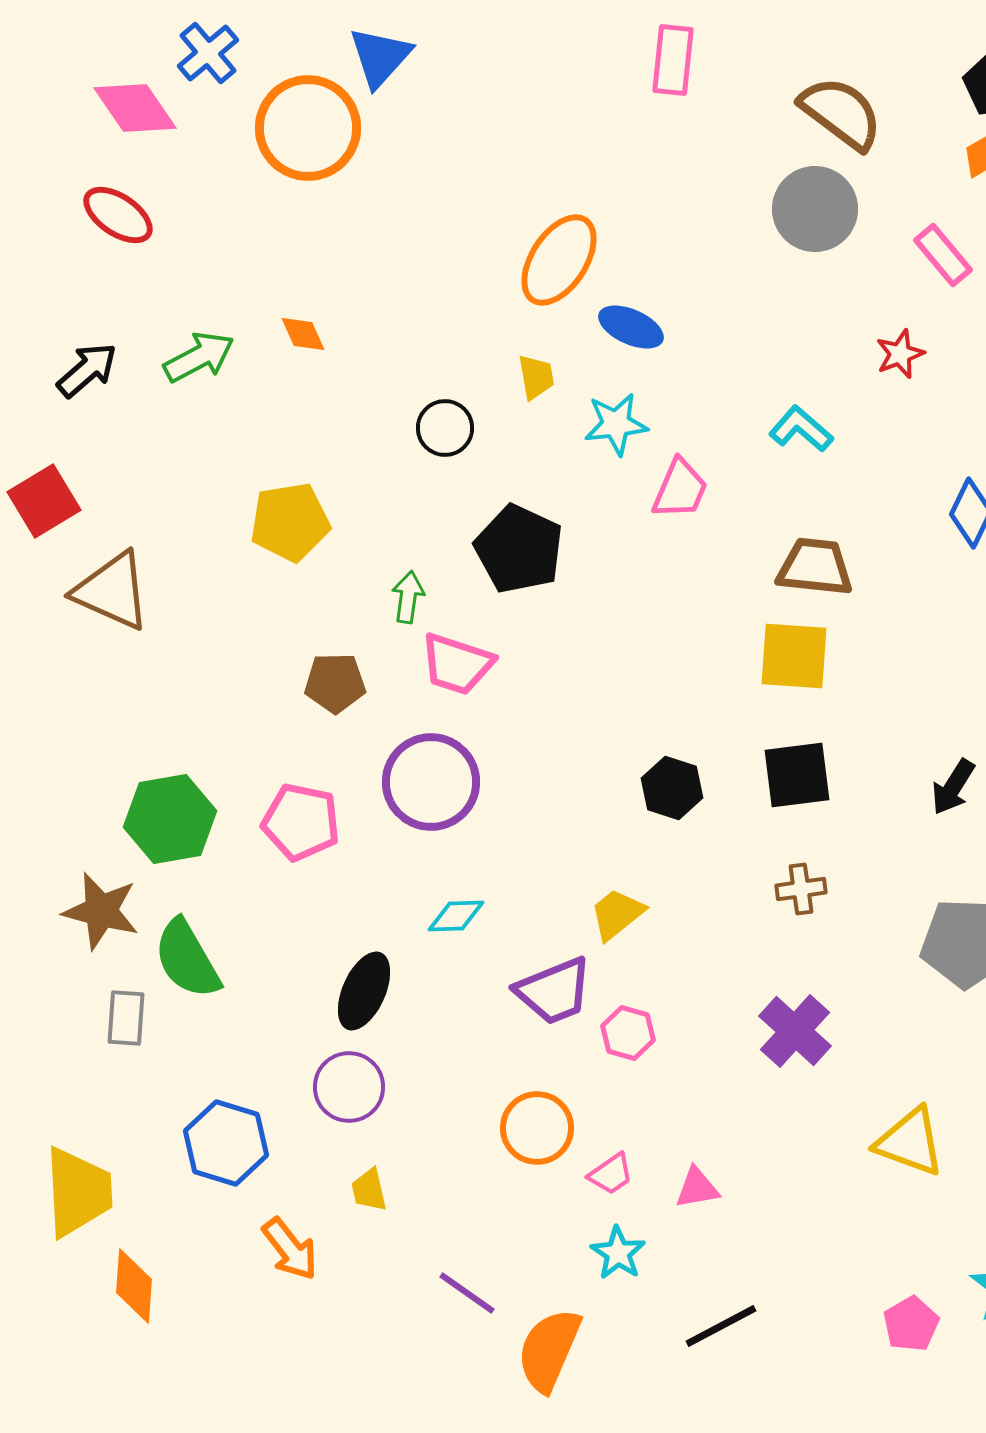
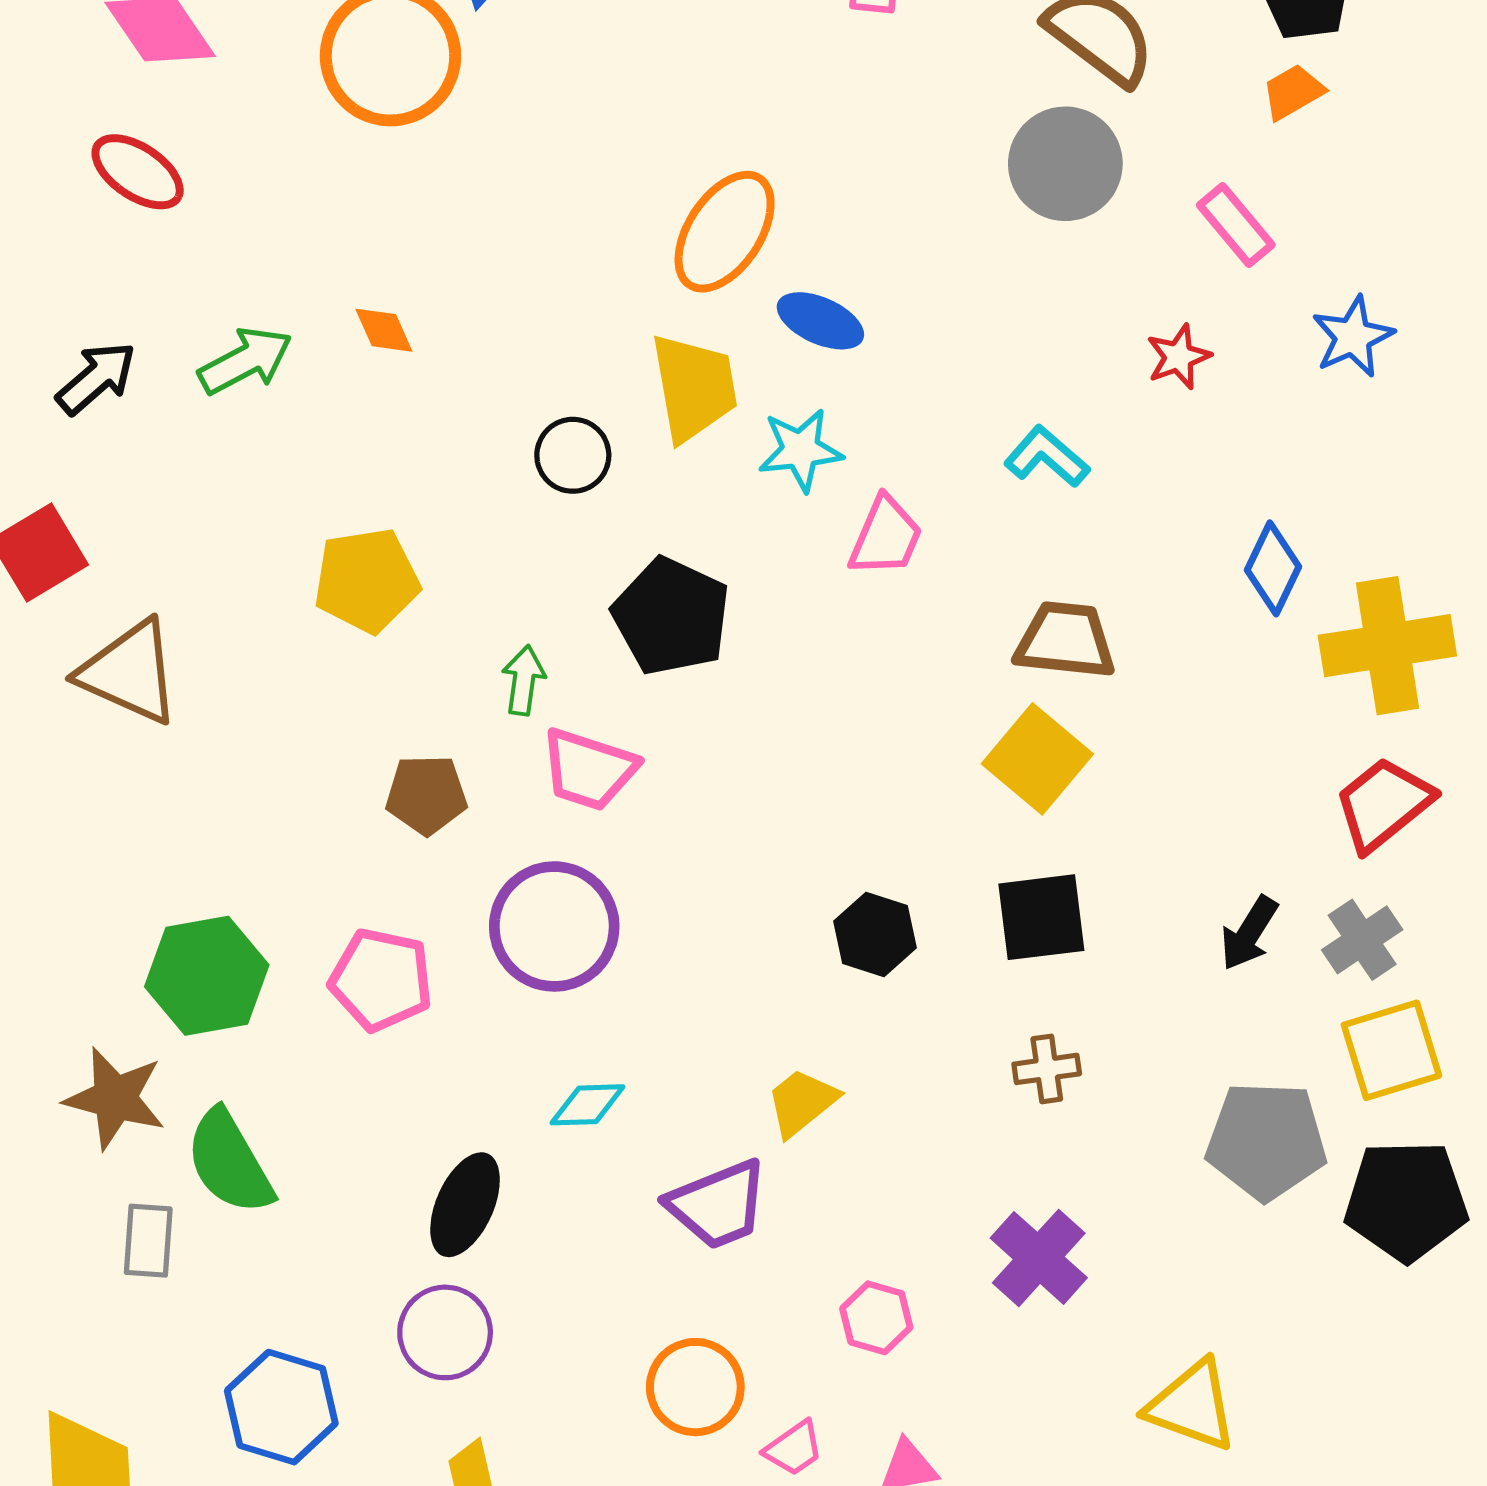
yellow trapezoid: (536, 377) -> (694, 387), size x1.8
yellow square: (794, 656) -> (1037, 759), turned 36
pink hexagon: (628, 1033) -> (876, 1318), moved

